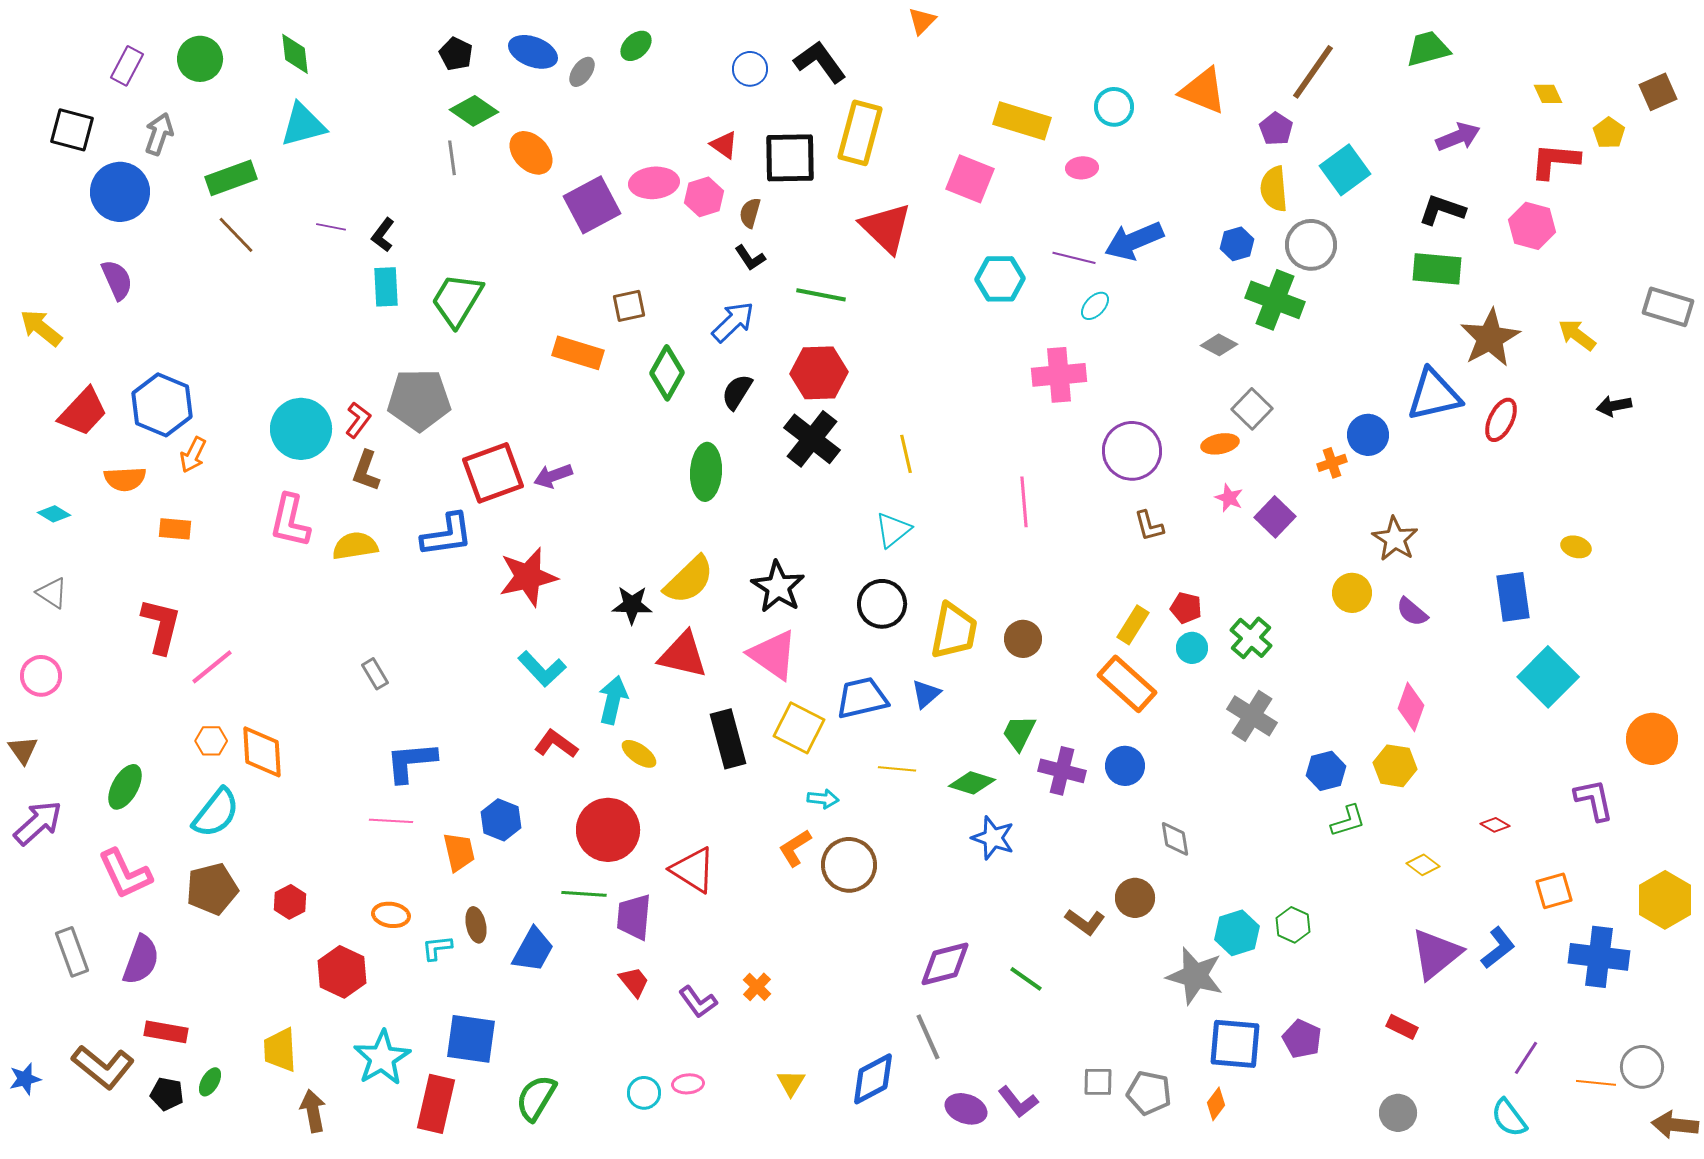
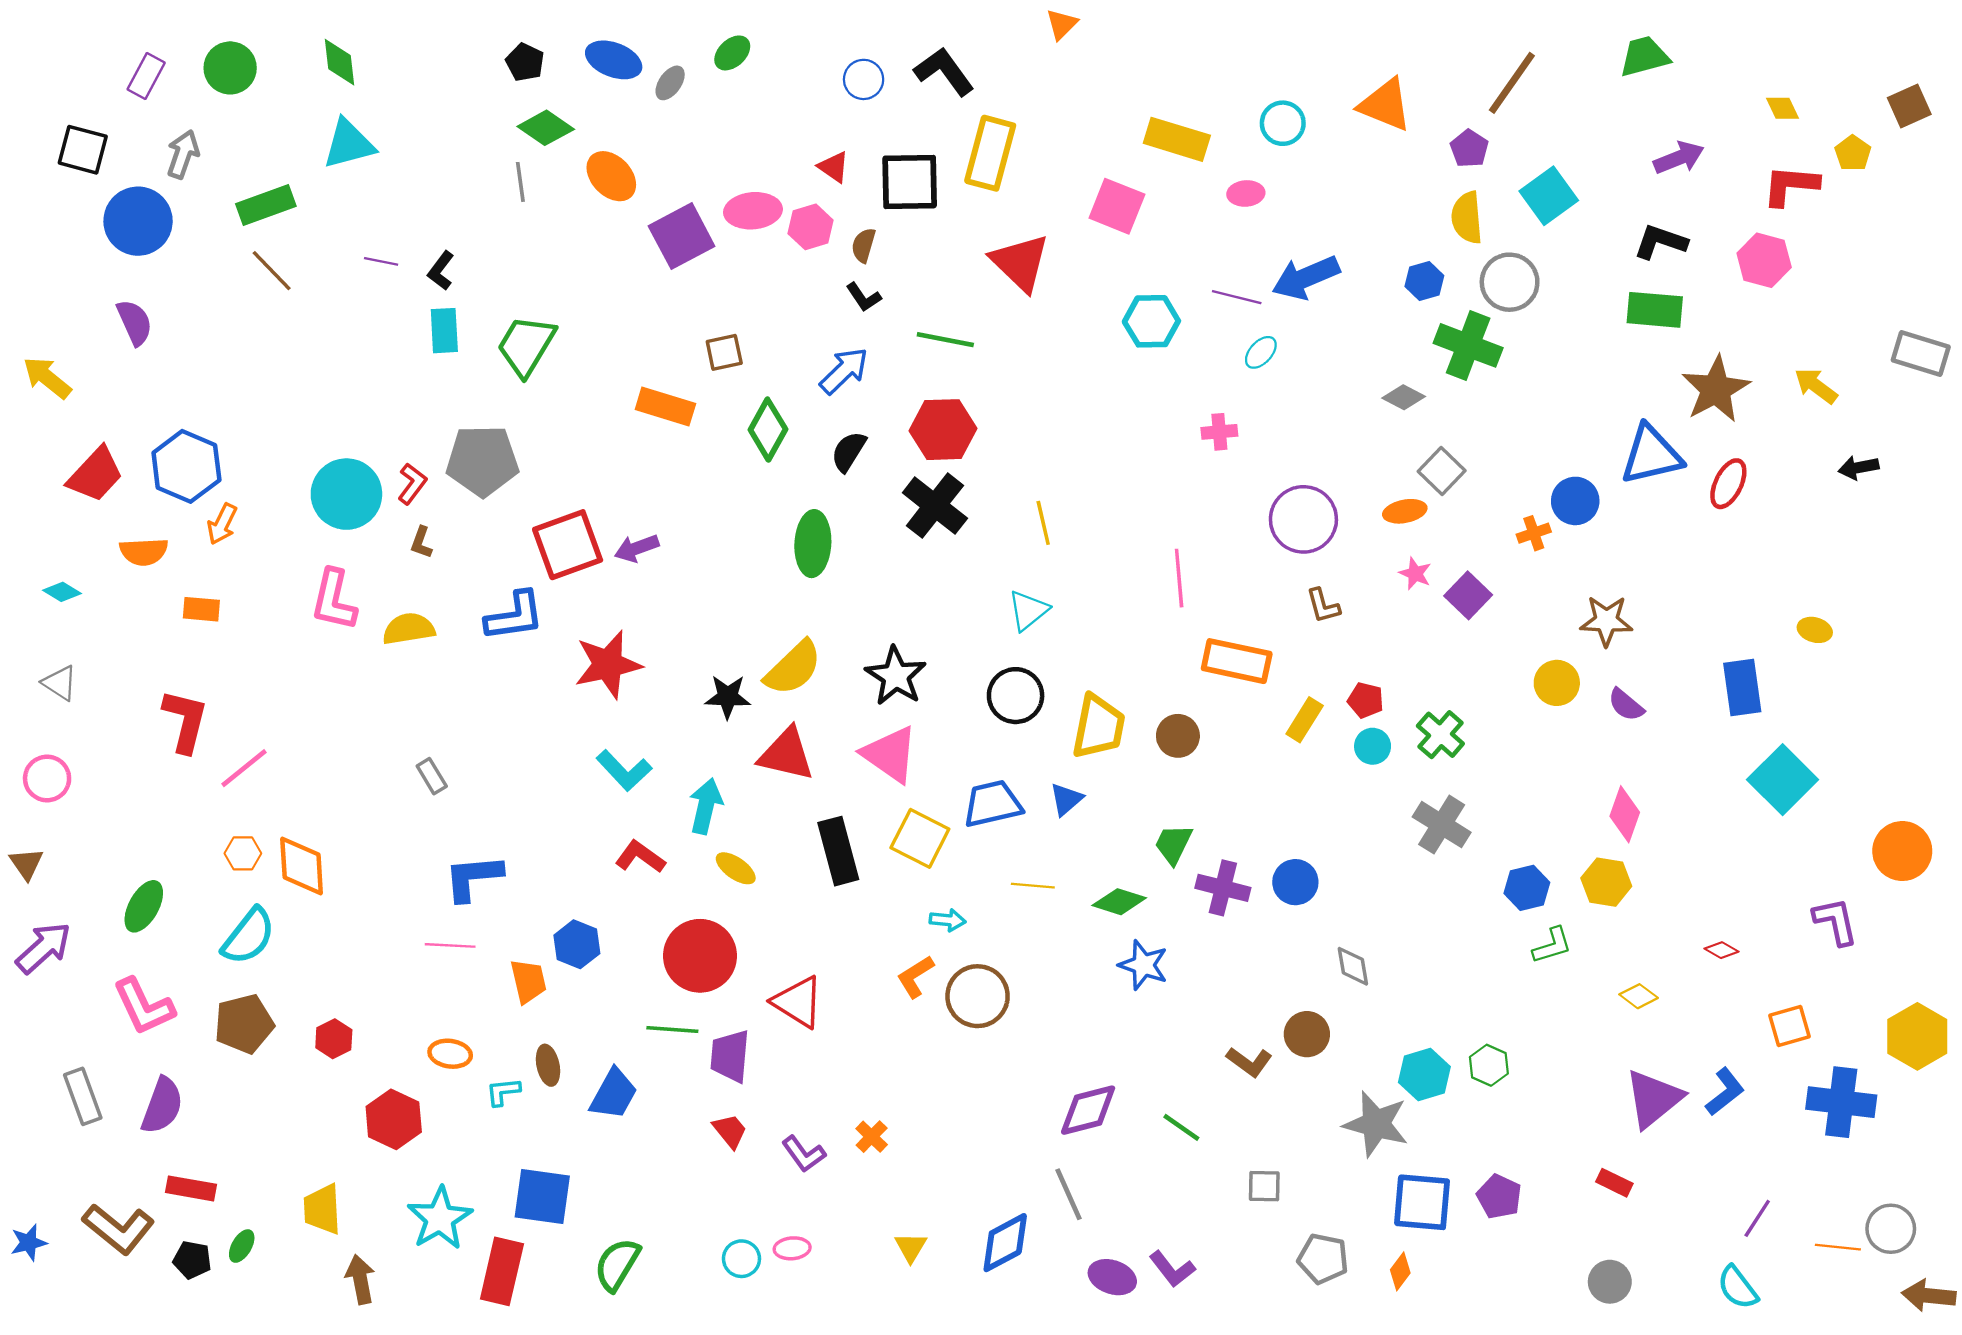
pink cross: (1059, 375) -> (1219, 432), size x0.6
brown L-shape: (366, 471) -> (421, 542), size x0.7
brown star: (1395, 539) -> (1606, 621), turned -30
orange rectangle: (1127, 684) -> (1237, 661), moved, turned -30
gray square: (1098, 1082) -> (1264, 1186), moved

